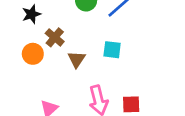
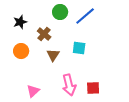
brown cross: (55, 37) -> (44, 34), moved

